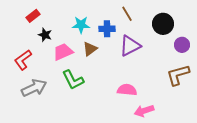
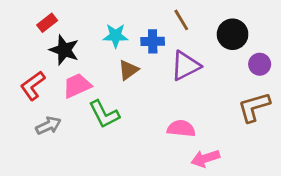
black star: (45, 35) -> (64, 50), size x1.5
pink trapezoid: (63, 52) -> (77, 86), moved
gray arrow: (34, 88) -> (48, 126), size x0.7

